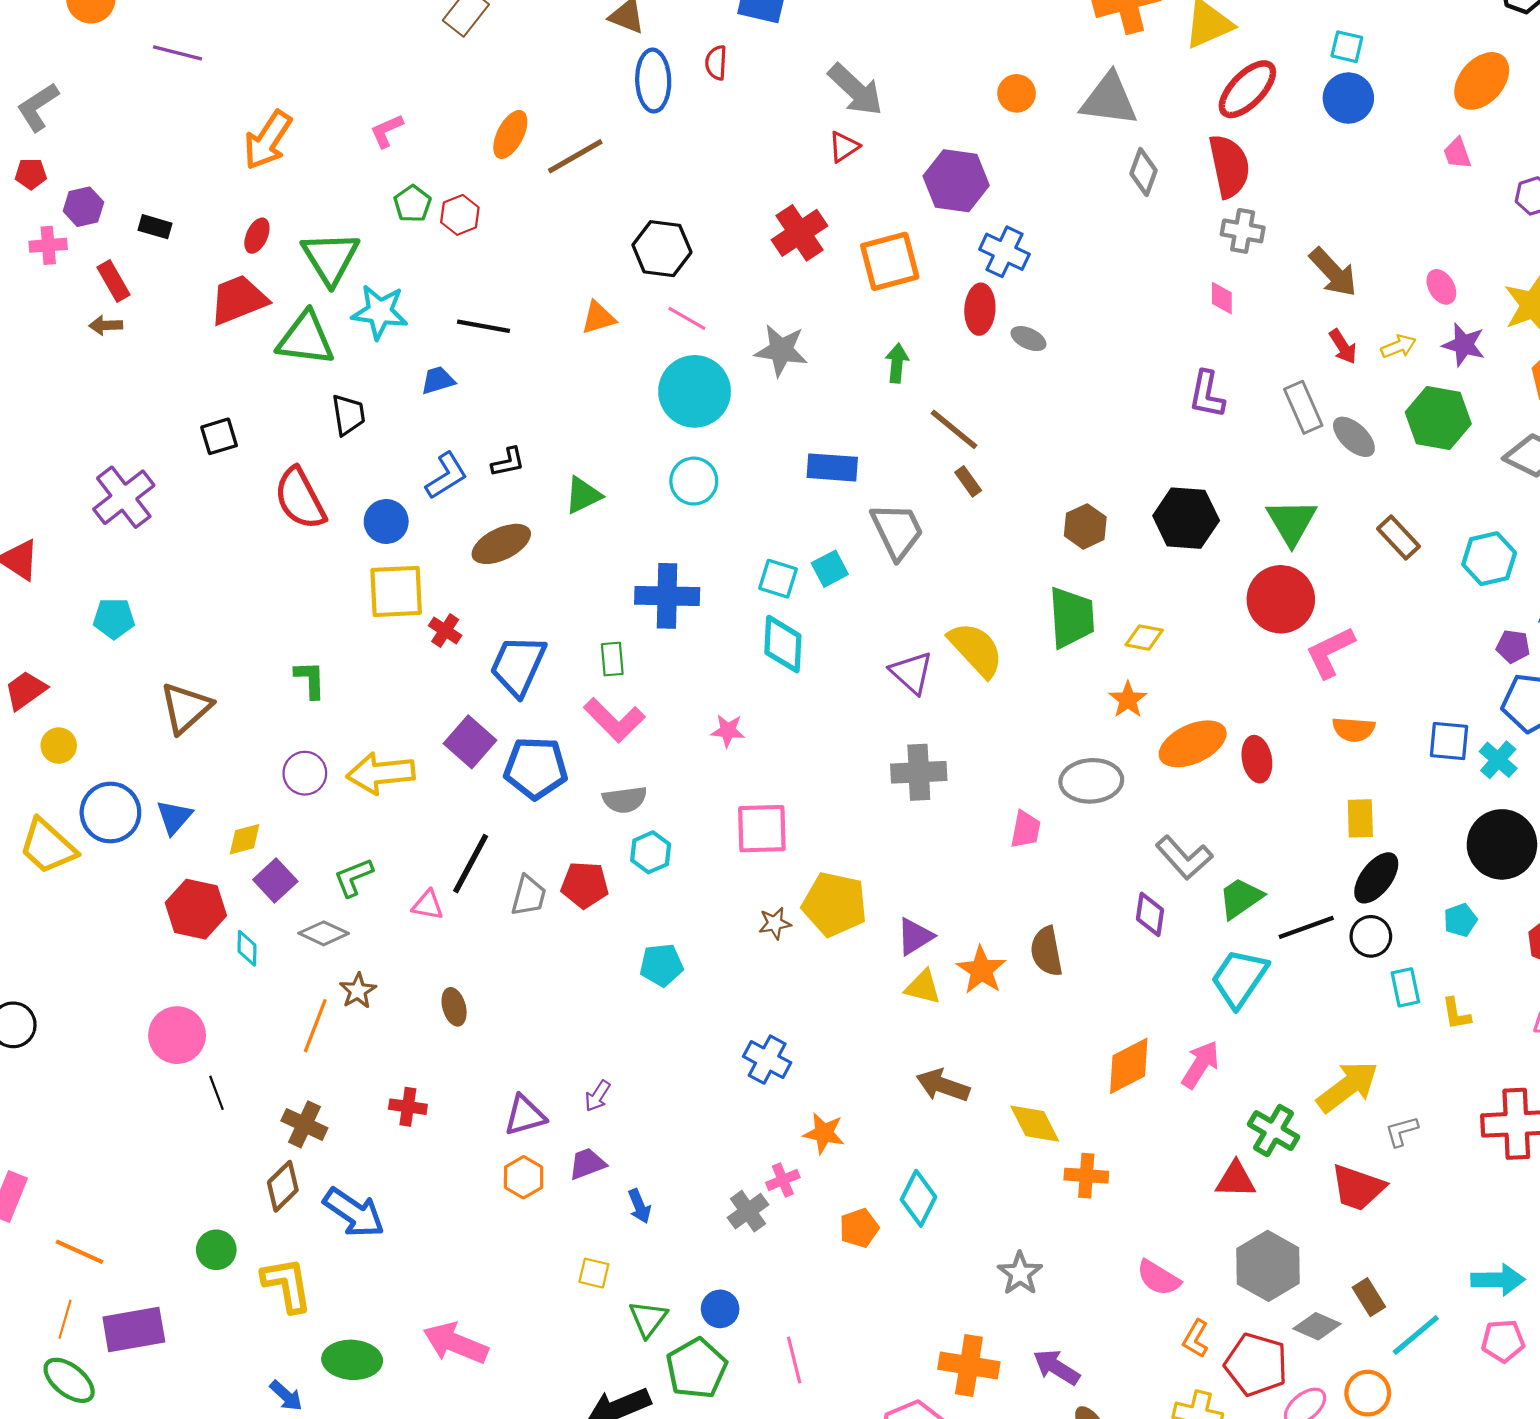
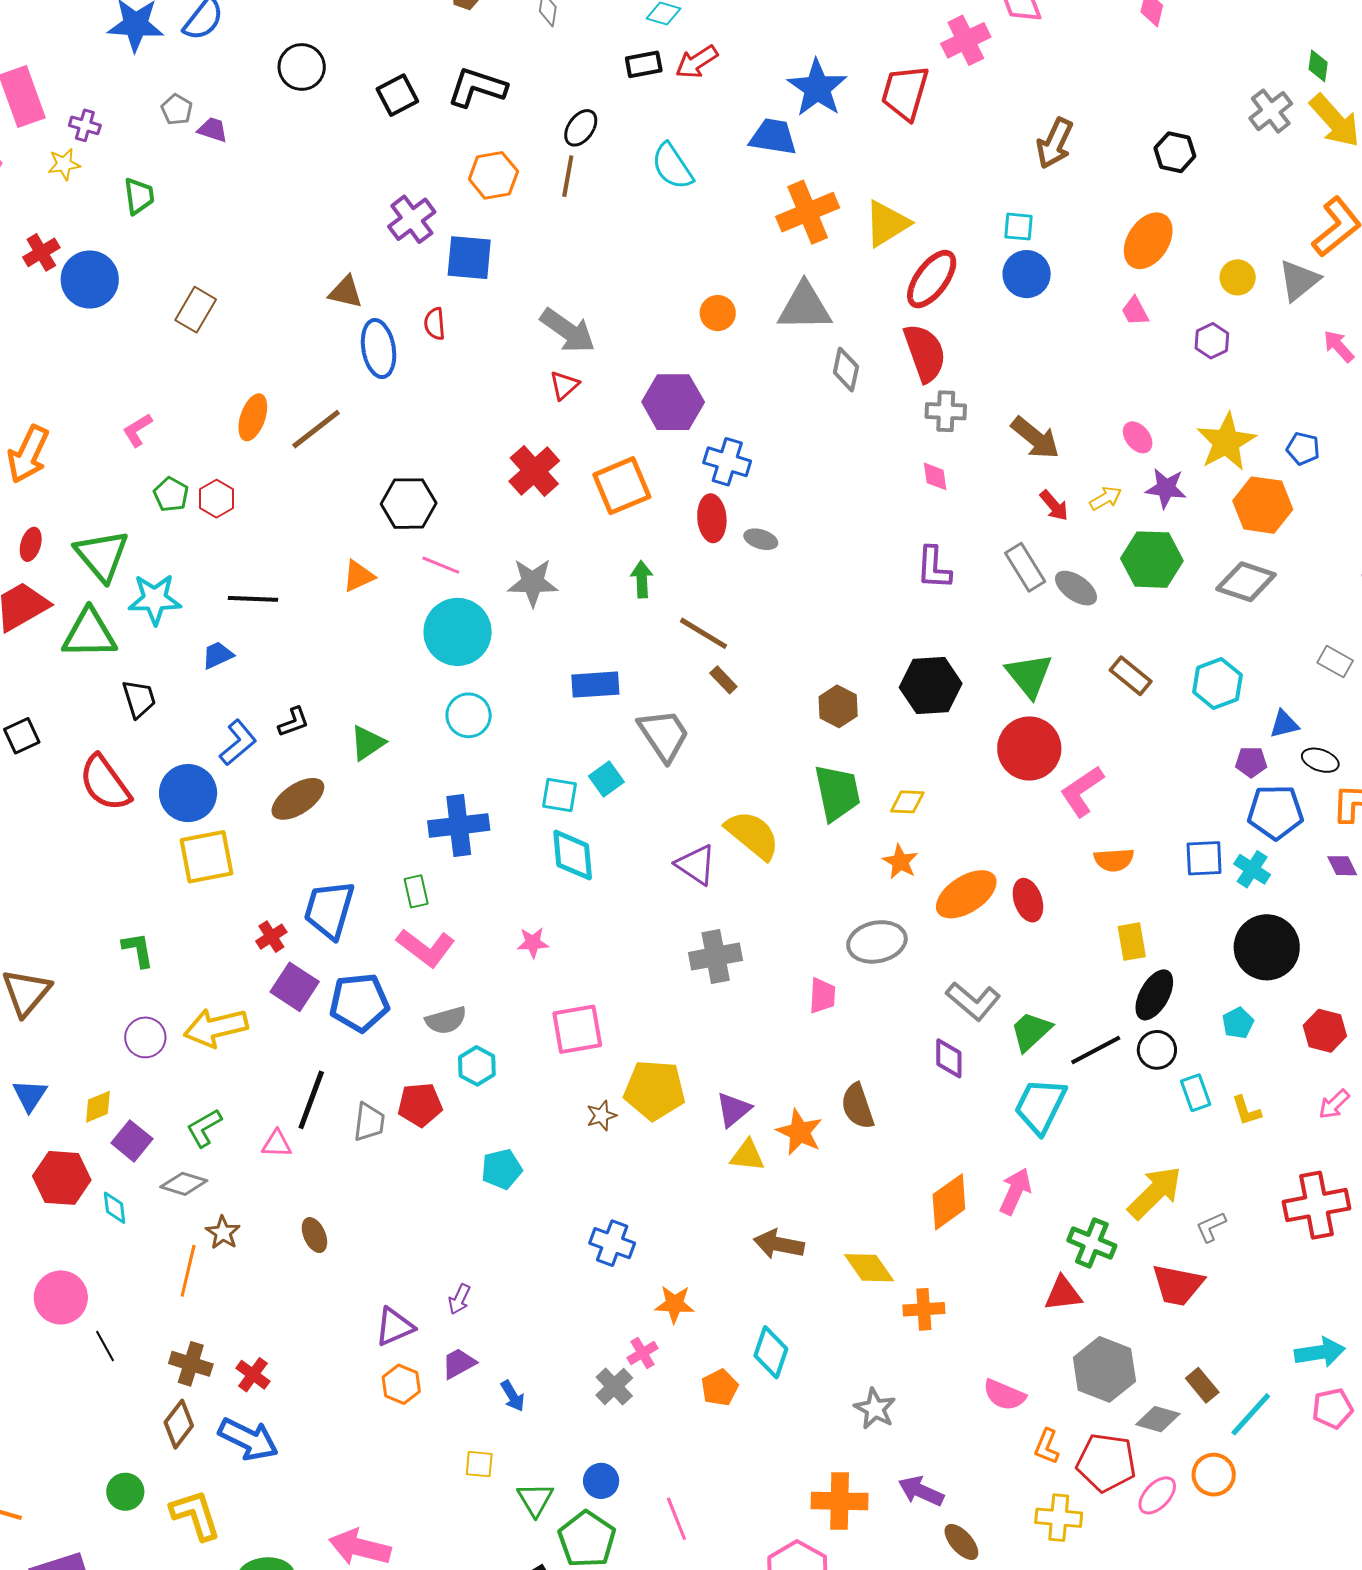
blue circle: (386, 521) -> (188, 793), size x1.4
red cross: (445, 630) -> (271, 937), moved, turned 32
red cross: (408, 1107) -> (253, 1375), moved, turned 36

